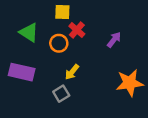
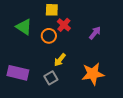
purple rectangle: (22, 72) -> (18, 73), moved
orange star: (130, 83) -> (93, 74), moved

